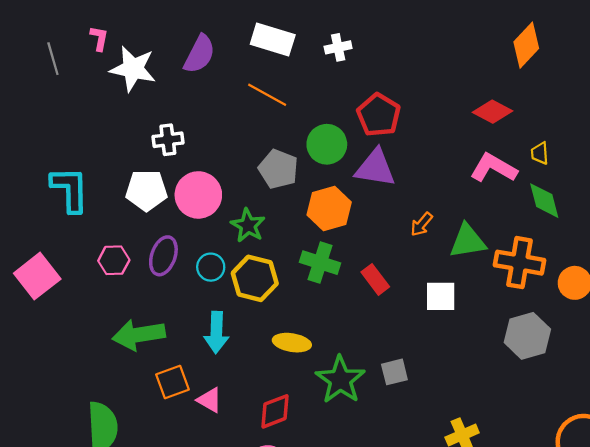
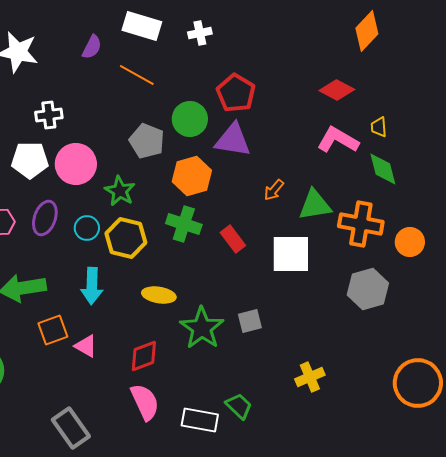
purple semicircle: (199, 54) -> (92, 47), moved, size x0.7
white square: (441, 296) -> (291, 254), size x1.4

